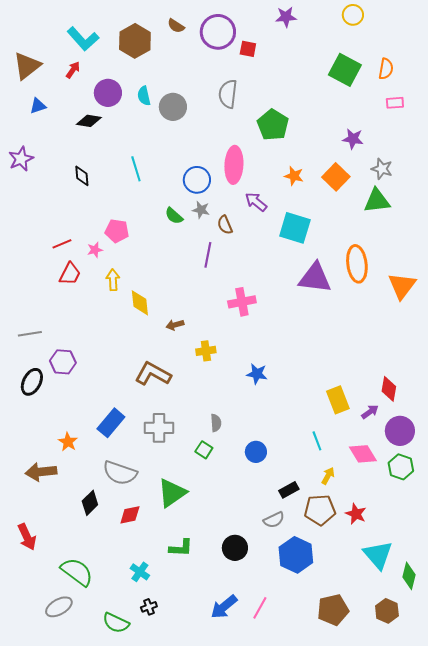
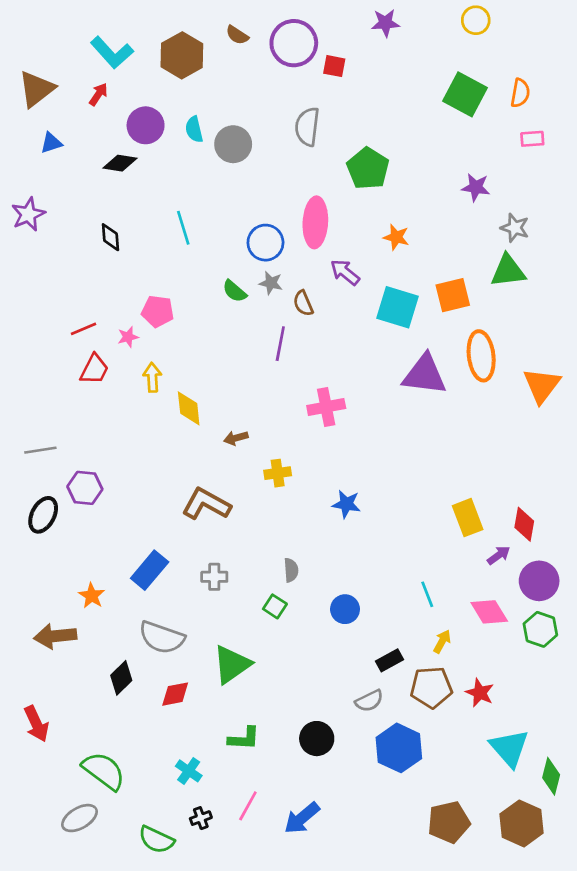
orange square: (336, 177) -> (453, 295), moved, turned 32
yellow rectangle: (338, 400) -> (468, 518), moved
gray cross: (159, 428) -> (214, 577), size x0.7
pink line: (260, 608) -> (248, 806), moved
brown hexagon: (387, 611) -> (522, 823), size x1.4

